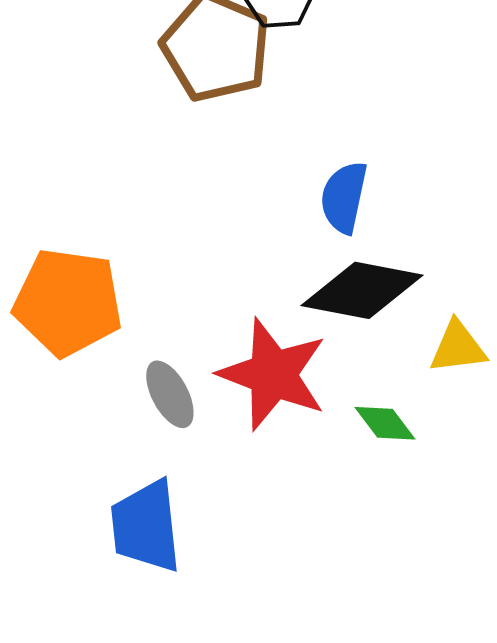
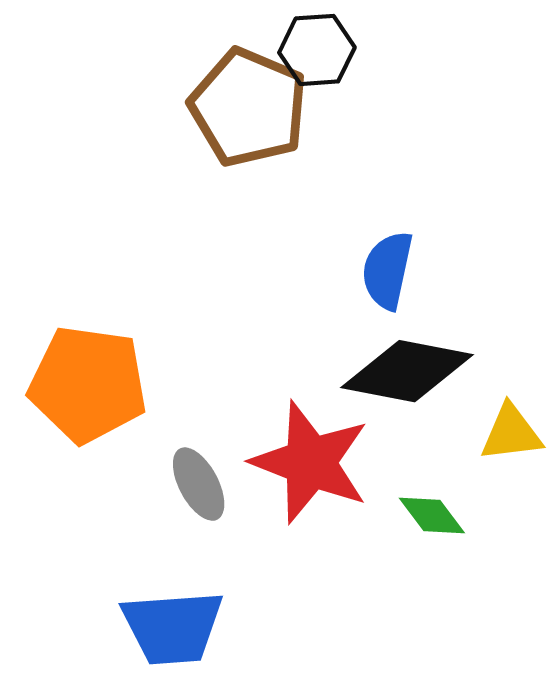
blue trapezoid: (146, 526) -> (173, 627), turned -88

